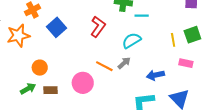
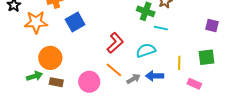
red L-shape: (98, 27) -> (115, 43), moved
yellow line: (173, 40) -> (179, 63), moved
gray arrow: (124, 63) -> (133, 79), moved
orange circle: (40, 68) -> (50, 58), size x1.5
blue arrow: (155, 75) -> (155, 76), moved

